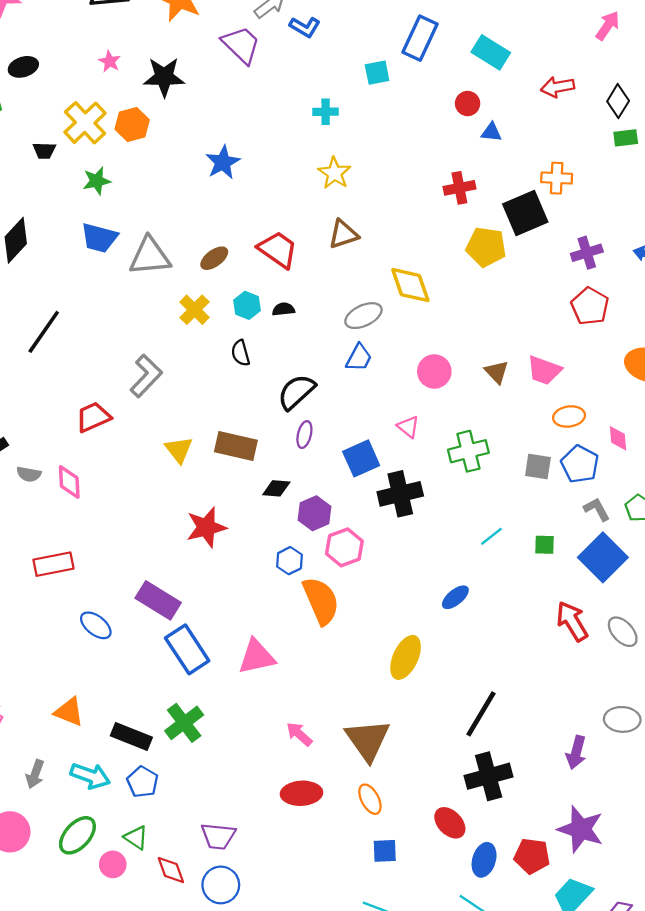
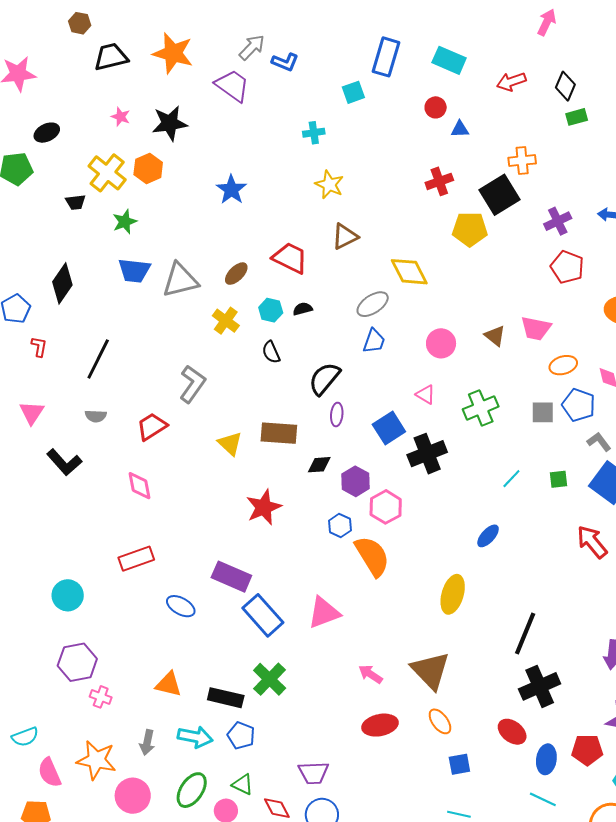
gray semicircle: (29, 474) -> (96, 416), moved

